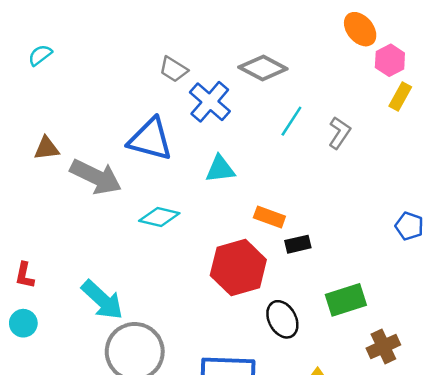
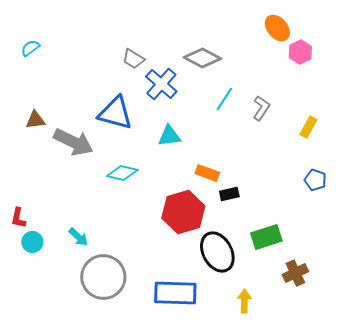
yellow rectangle: (400, 97) -> (308, 127), moved
cyan arrow: (102, 300) -> (78, 237), size x0.6
black ellipse: (282, 319) -> (217, 252), size x1.4
cyan circle: (23, 323) -> (32, 242), moved

